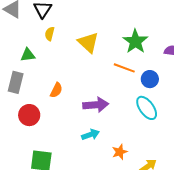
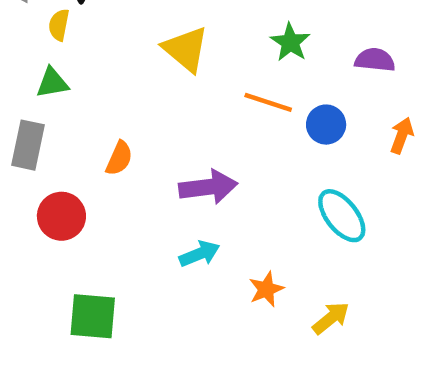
yellow semicircle: (50, 34) -> (59, 25), moved
green star: (135, 41) -> (290, 42), size x0.7
cyan ellipse: (147, 108) -> (342, 216), moved

